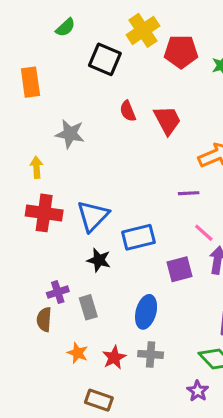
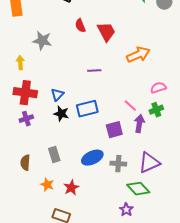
purple line: (189, 193) -> (94, 71), moved
blue triangle: (93, 216) -> (57, 95), size x0.6
black star: (99, 260) -> (61, 114), moved
purple cross: (58, 292) -> (26, 119), moved
blue ellipse: (146, 312) -> (92, 158), turned 50
gray cross: (151, 354) -> (118, 164), moved

